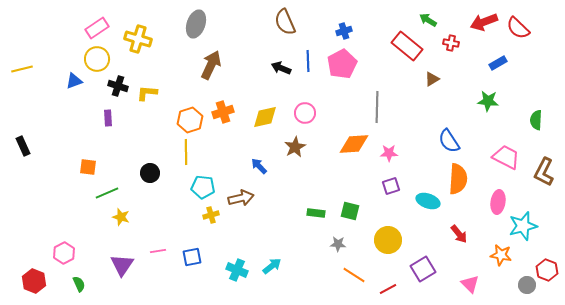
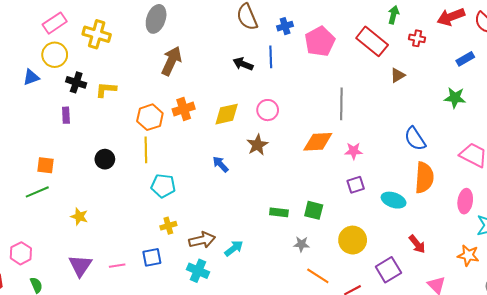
green arrow: (428, 20) -> (394, 15), turned 72
blue cross: (344, 31) -> (285, 26), moved
pink pentagon: (342, 64) -> (320, 41), moved
black circle: (150, 173) -> (105, 159), moved
green line: (107, 193) -> (37, 192), moved
brown arrow: (241, 198) -> (202, 240), moved
yellow cross: (211, 215) -> (168, 226), moved
red arrow: (459, 234) -> (417, 244), moved
pink line: (158, 251) -> (117, 266), moved
cyan arrow: (272, 266) -> (234, 248), moved

